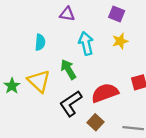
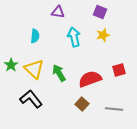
green arrow: (68, 69) -> (59, 73), moved
green star: (12, 86) -> (11, 65), moved
black L-shape: (71, 103) -> (31, 99), moved, turned 85

